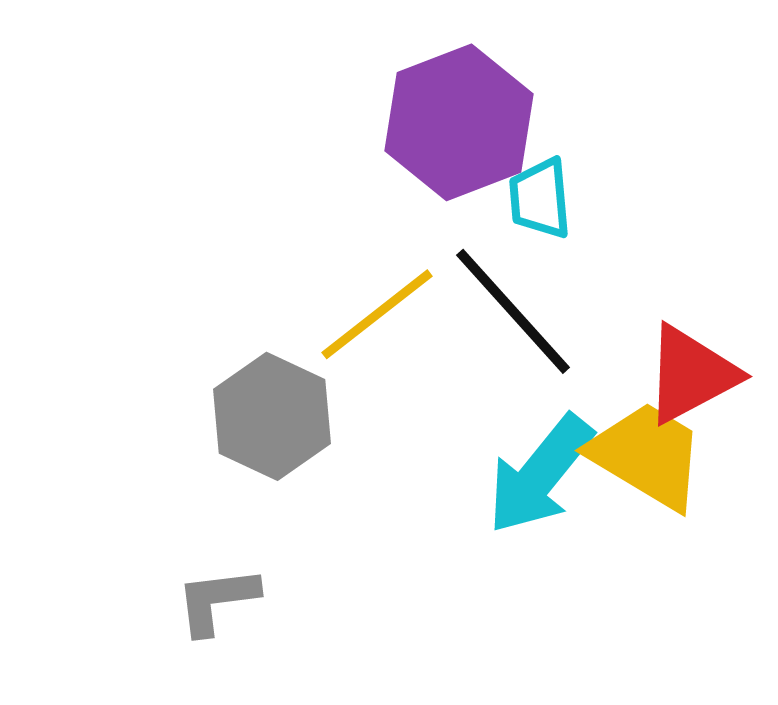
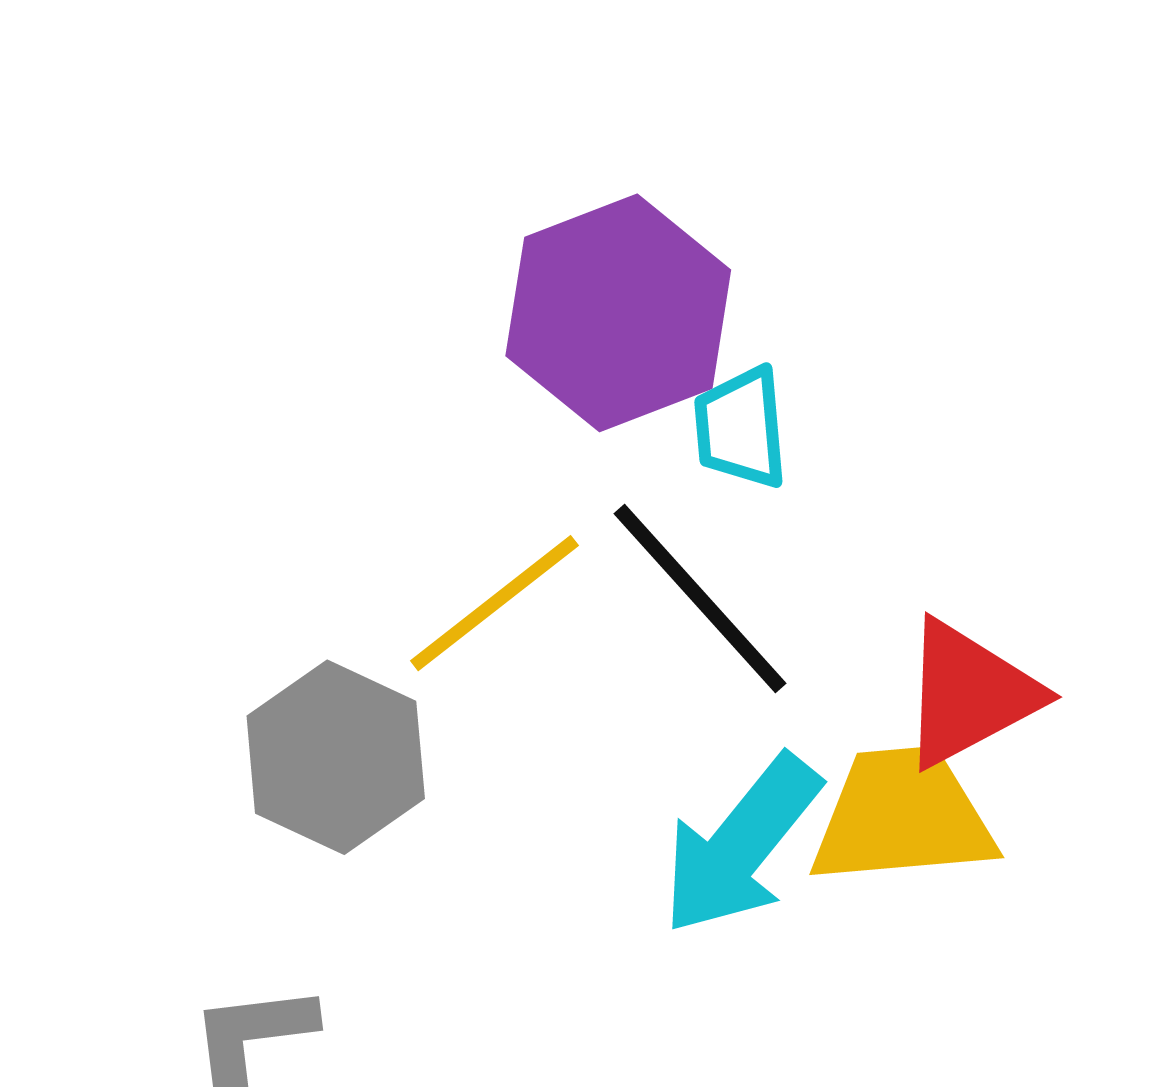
yellow trapezoid: (647, 455) -> (903, 816), turned -36

